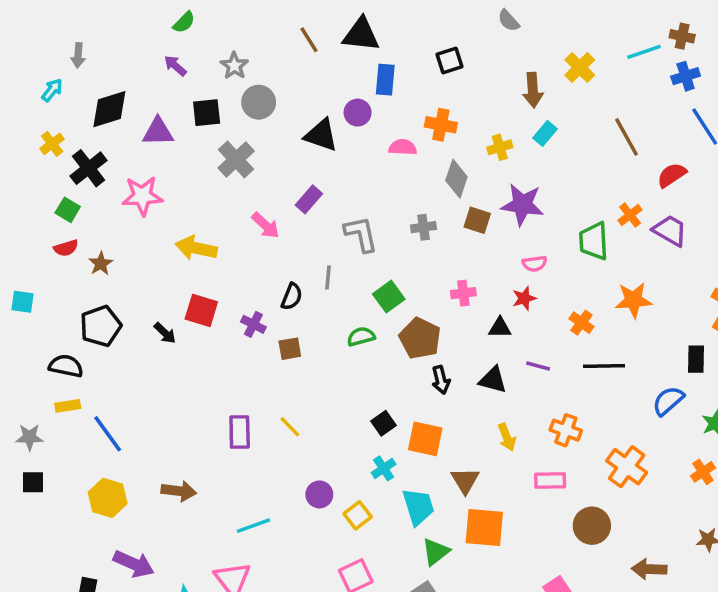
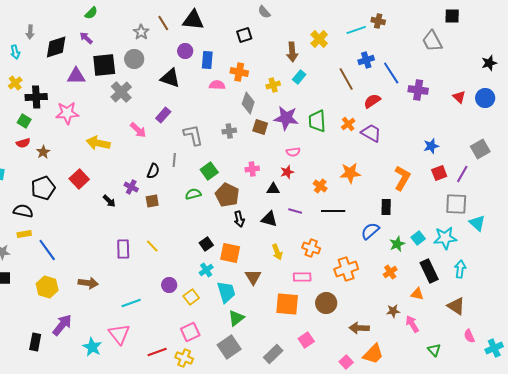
gray semicircle: (509, 21) -> (264, 12), moved
gray star: (234, 66) -> (141, 32), moved
blue cross: (686, 76) -> (366, 60), moved
blue rectangle: (385, 80) -> (207, 60), moved
cyan arrow: (52, 90) -> (15, 52), turned 128
black diamond: (109, 109) -> (56, 47), moved
black square: (207, 113) -> (104, 65), size x1.4
purple circle: (358, 113) -> (185, 51), moved
black cross: (89, 168) -> (36, 97), turned 35
green trapezoid: (594, 241) -> (317, 121), moved
red square: (201, 310) -> (79, 179), moved, turned 30
black arrow: (165, 333) -> (109, 201), moved
orange cross: (627, 467) -> (346, 269), turned 35
orange square: (484, 527) -> (287, 304), moved
purple arrow: (134, 564) -> (62, 325), turned -75

